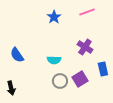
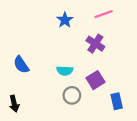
purple cross: (85, 47) -> (95, 44), moved
blue rectangle: (103, 69) -> (117, 101), moved
purple square: (80, 79) -> (95, 80), moved

